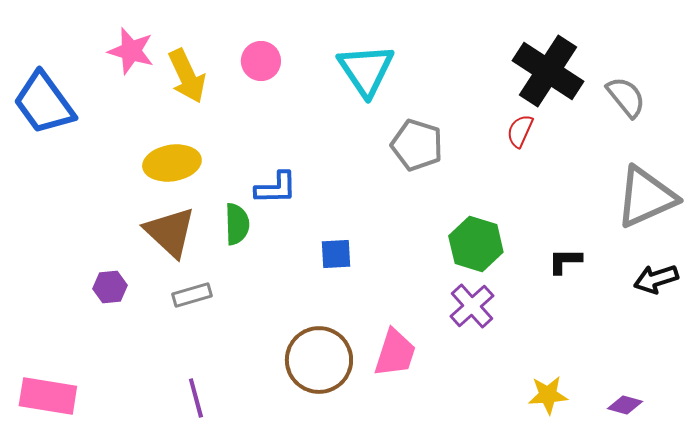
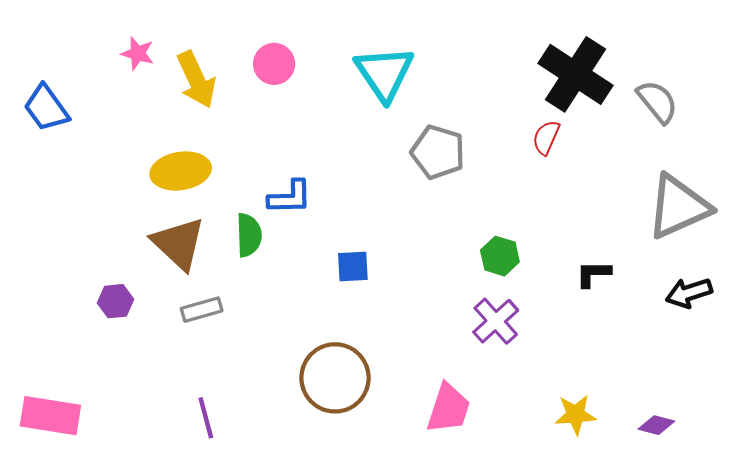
pink star: (131, 51) -> (138, 53), size x0.7
blue trapezoid: (44, 103) -> (46, 108), size x0.7
green hexagon: (476, 244) -> (500, 256), size x0.7
pink trapezoid: (395, 353) -> (448, 408), moved

